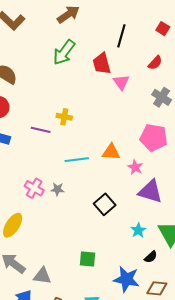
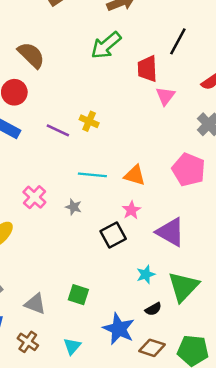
pink star: (135, 167) -> (131, 210), moved
gray star: (57, 189) -> (74, 207), moved
gray triangle: (42, 276) -> (35, 304), moved

